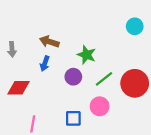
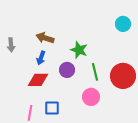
green line: (104, 79) -> (95, 72), turned -66
red diamond: (19, 88) -> (38, 80), moved
blue square: (73, 118) -> (52, 108), moved

